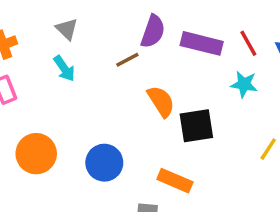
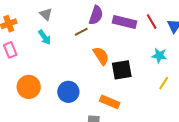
cyan star: (244, 84) -> (159, 56), moved

